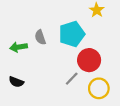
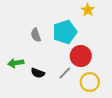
green arrow: (18, 47) -> (16, 63), moved
black semicircle: (16, 82) -> (38, 73), moved

